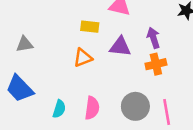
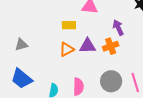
purple triangle: (120, 47) -> (87, 46), moved
orange cross: (156, 64) -> (111, 46), moved

